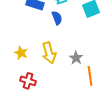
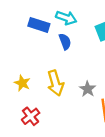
red cross: (28, 81) -> (31, 116), turned 35

